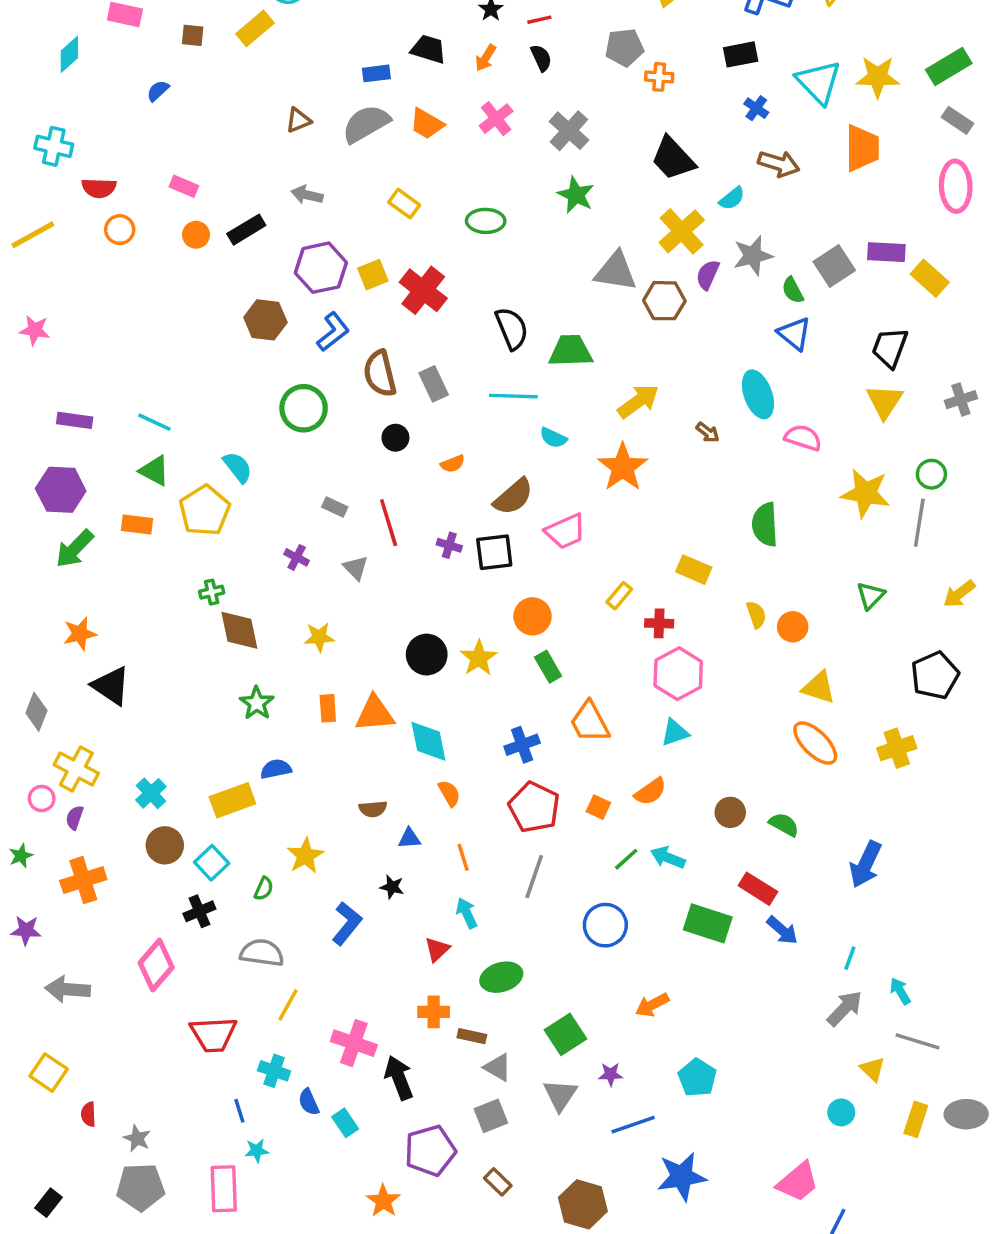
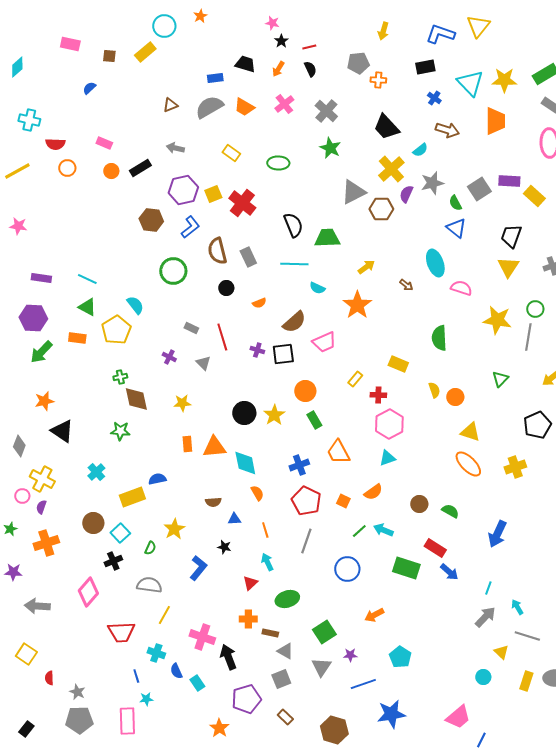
cyan diamond: (69, 54) -> (17, 67), moved
gray triangle: (616, 271) -> (353, 192), turned -36
yellow arrow: (638, 401) -> (366, 267), size x0.7
green star: (257, 703) -> (120, 431), moved, turned -30
cyan cross: (151, 793) -> (96, 472), moved

